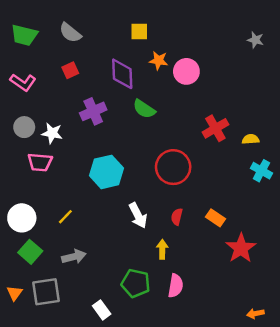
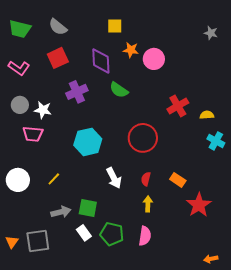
red square: (70, 70) -> (58, 58), size x1.5
yellow arrow: (162, 249) -> (148, 204), moved
green square: (30, 252) -> (88, 208), moved, turned -30
white rectangle: (102, 310) -> (84, 233), moved

